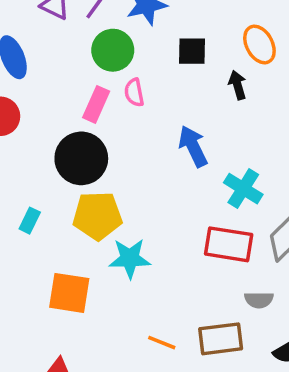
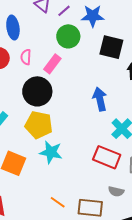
black square: (192, 51) -> (111, 47), size x1.4
pink semicircle: (134, 92) -> (26, 57), moved

